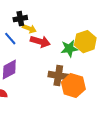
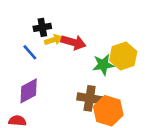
yellow arrow: (29, 29) -> (54, 40), turned -40
red arrow: (40, 42) -> (73, 42), moved

